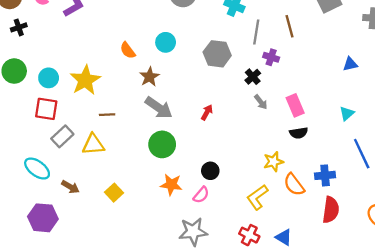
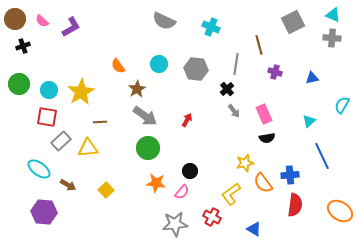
gray line: (256, 32) -> (236, 64), moved
cyan circle: (166, 42) -> (159, 64), moved
purple cross: (271, 57) -> (275, 72), moved
red cross: (249, 235) -> (212, 217), moved

